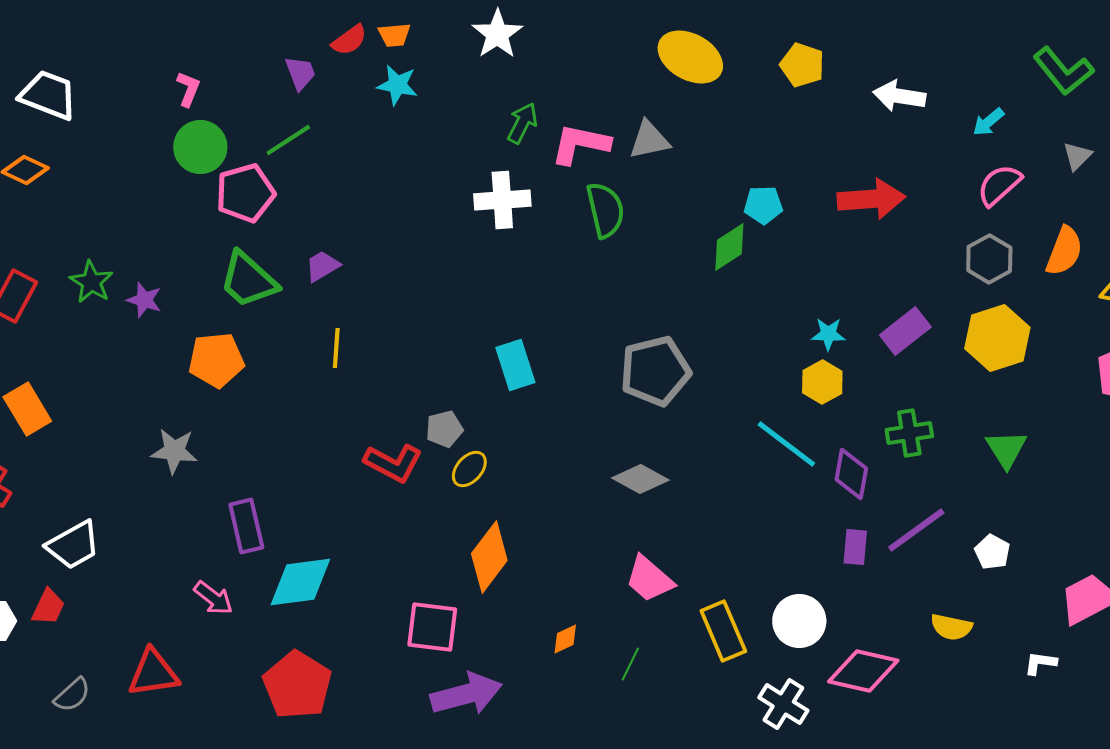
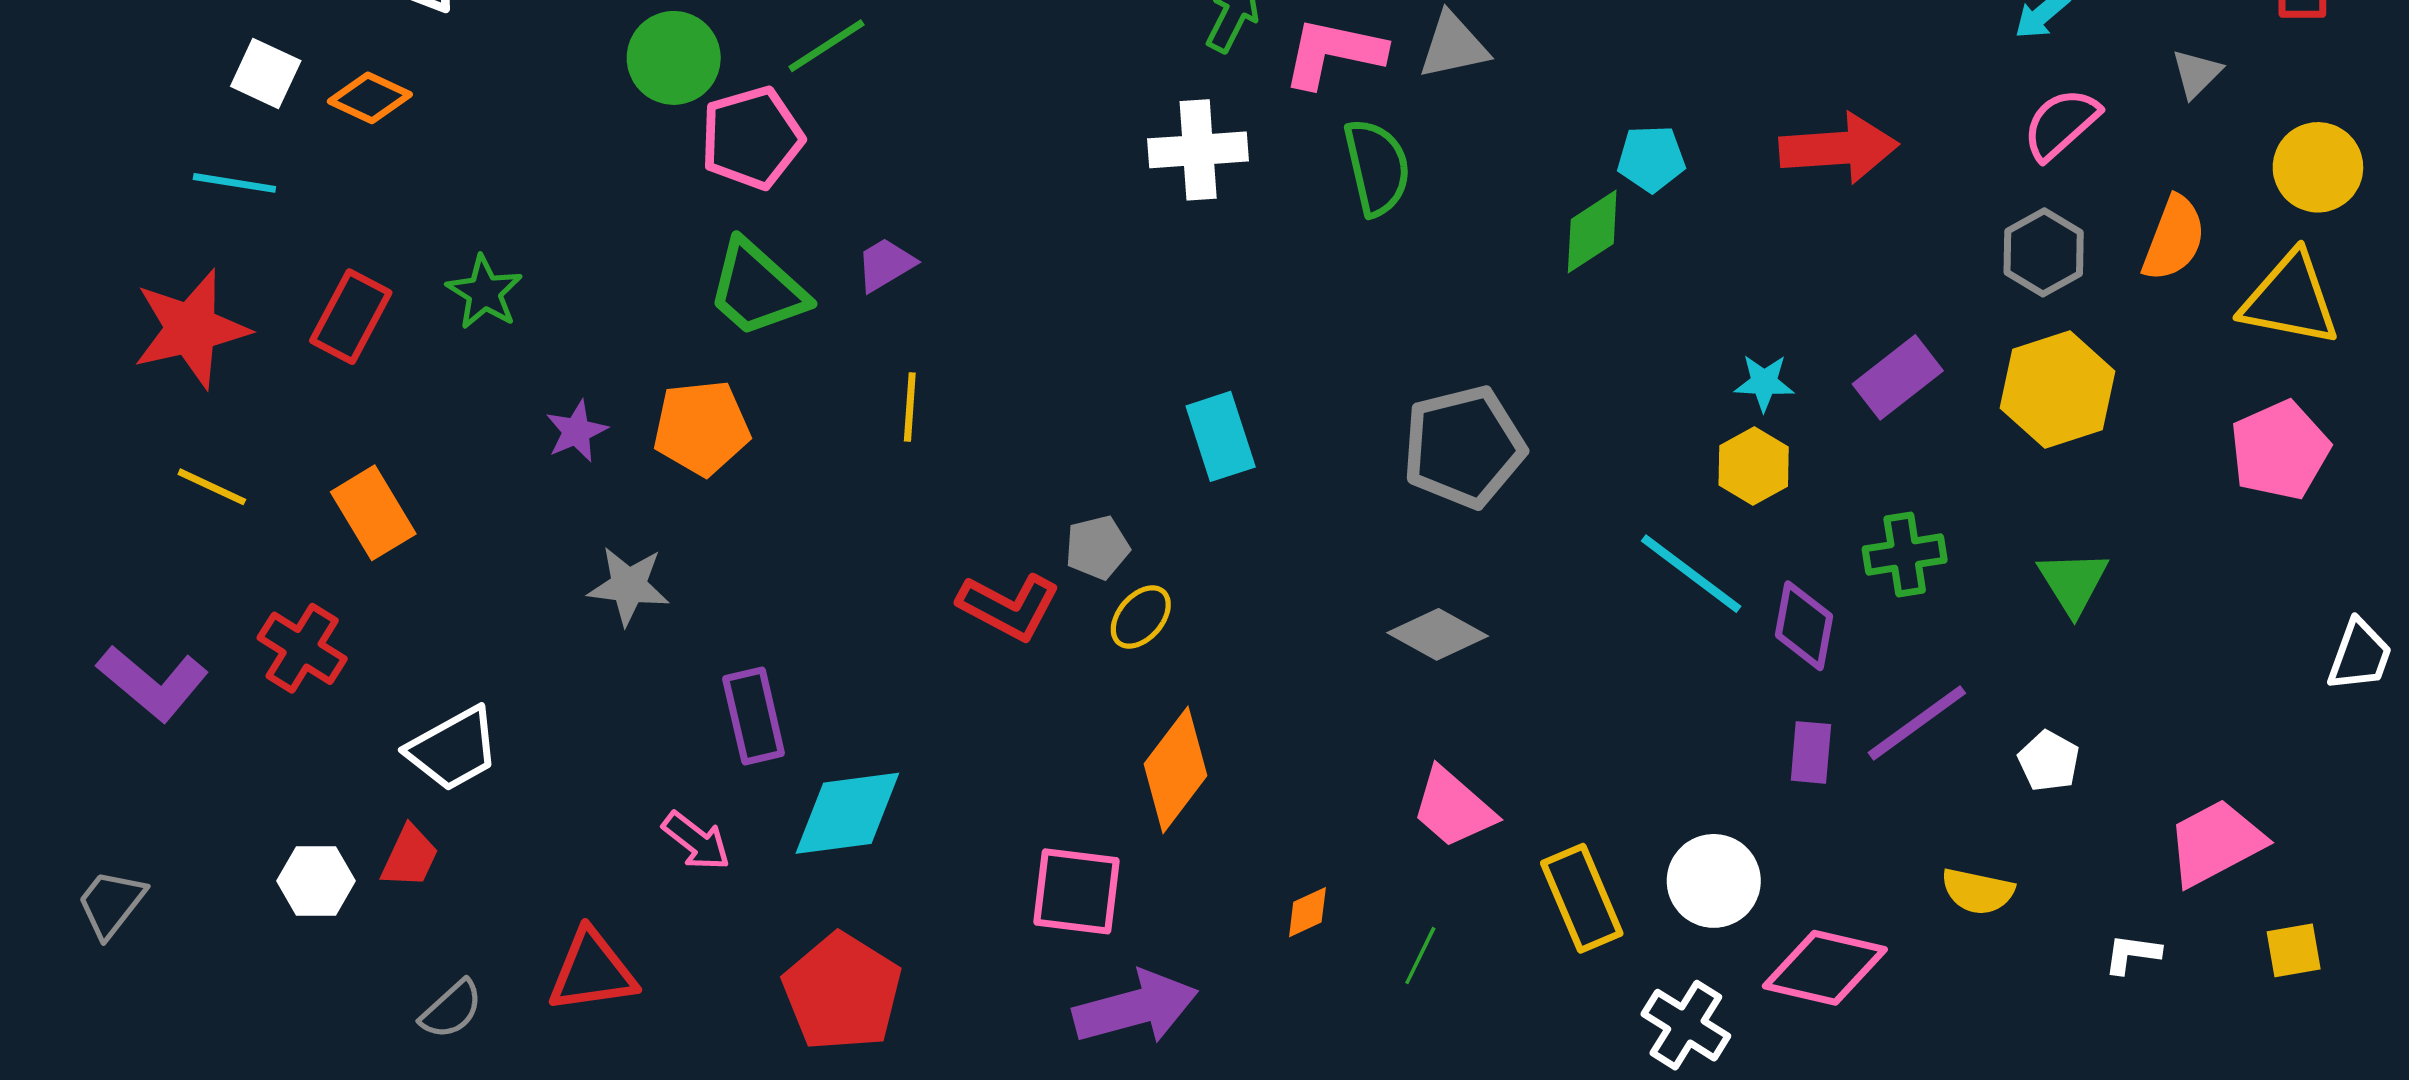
purple star: (144, 300) -> (576, 431), moved, turned 30

